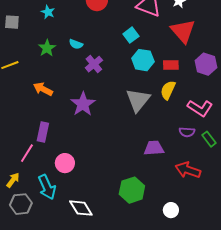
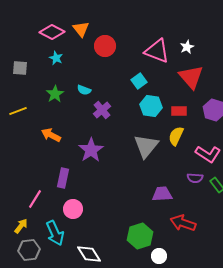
purple rectangle: (43, 132) -> (63, 178), moved
red arrow: (188, 170) -> (183, 223), moved
white circle: (171, 210) -> (159, 256), moved

